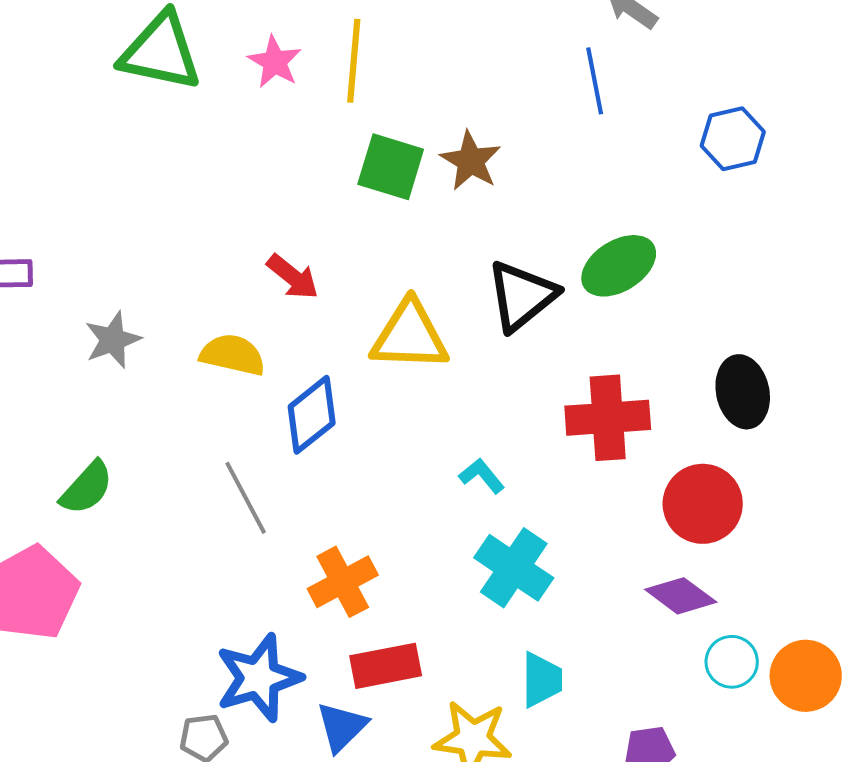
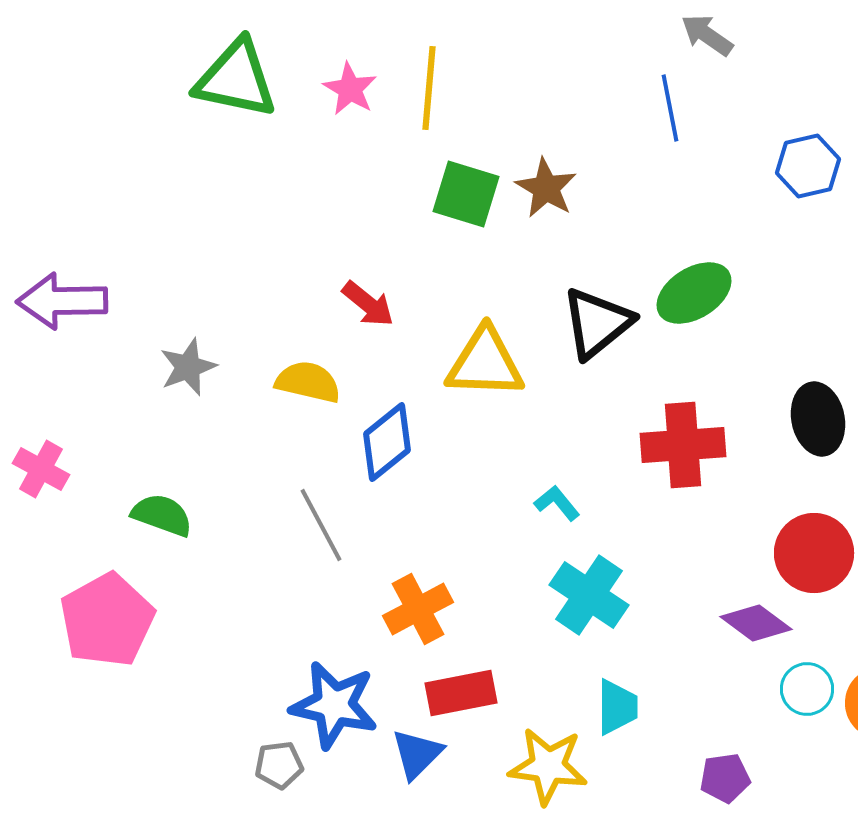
green semicircle: (87, 488) -> (162, 515), turned -112
red circle: (703, 504) -> (814, 553), moved
blue star: (259, 678) -> (334, 705), turned 30

